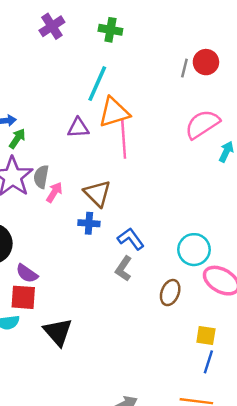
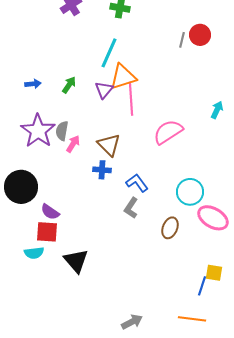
pink semicircle: (202, 124) -> (168, 132), moved
purple triangle: (78, 128) -> (104, 90), moved, turned -48
green arrow: (17, 139) -> (69, 85), moved
yellow square: (206, 336) -> (214, 273), moved

